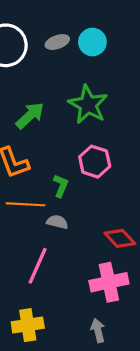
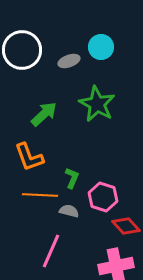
gray ellipse: (57, 42) -> (69, 61), moved
pink hexagon: (95, 162) -> (103, 197), moved

